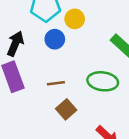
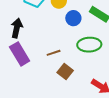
blue circle: (55, 39) -> (73, 18), moved

